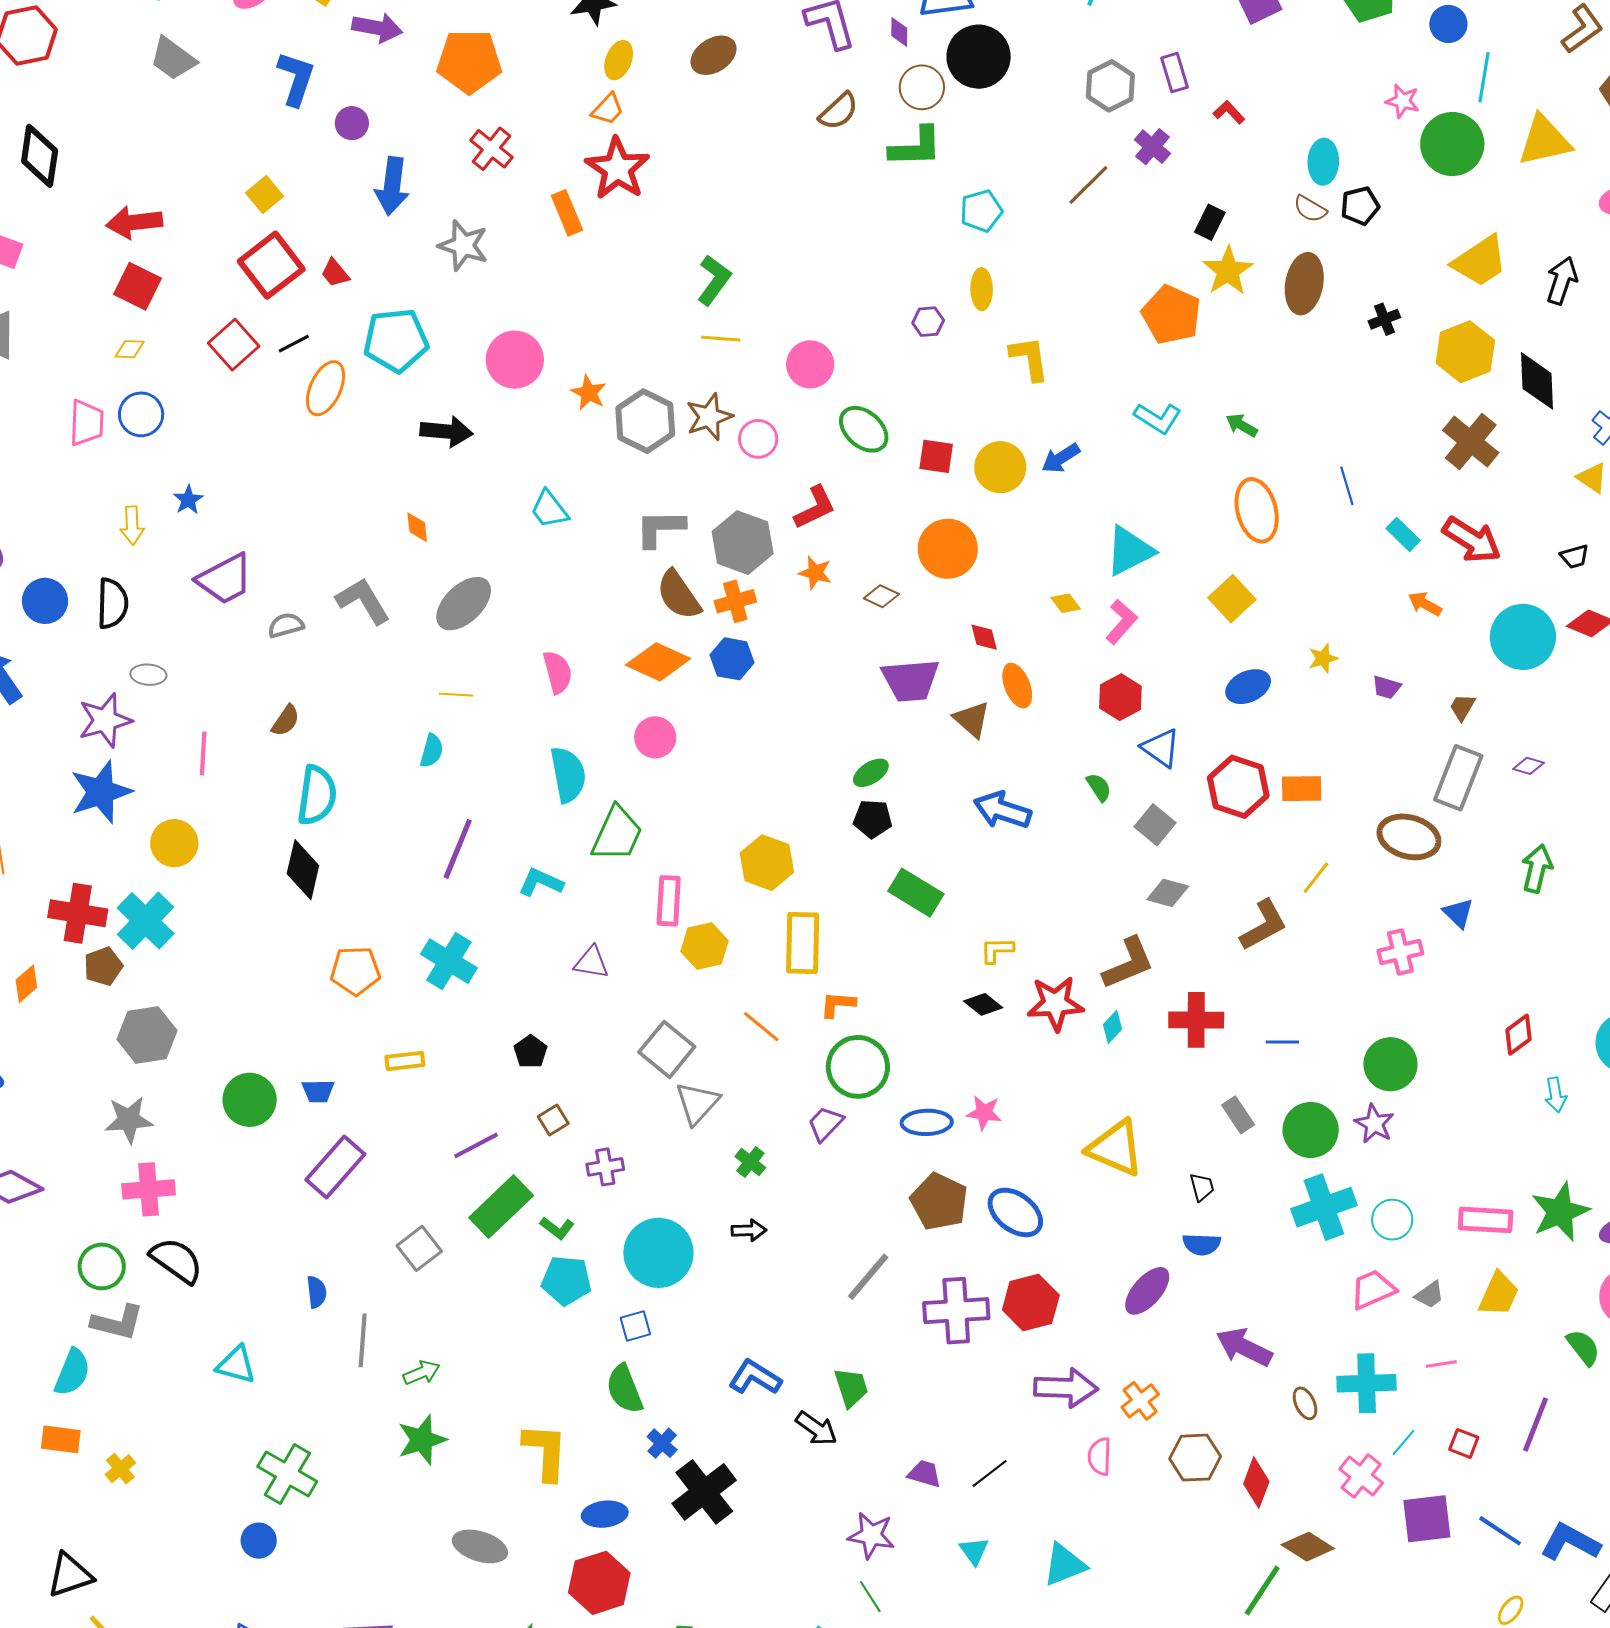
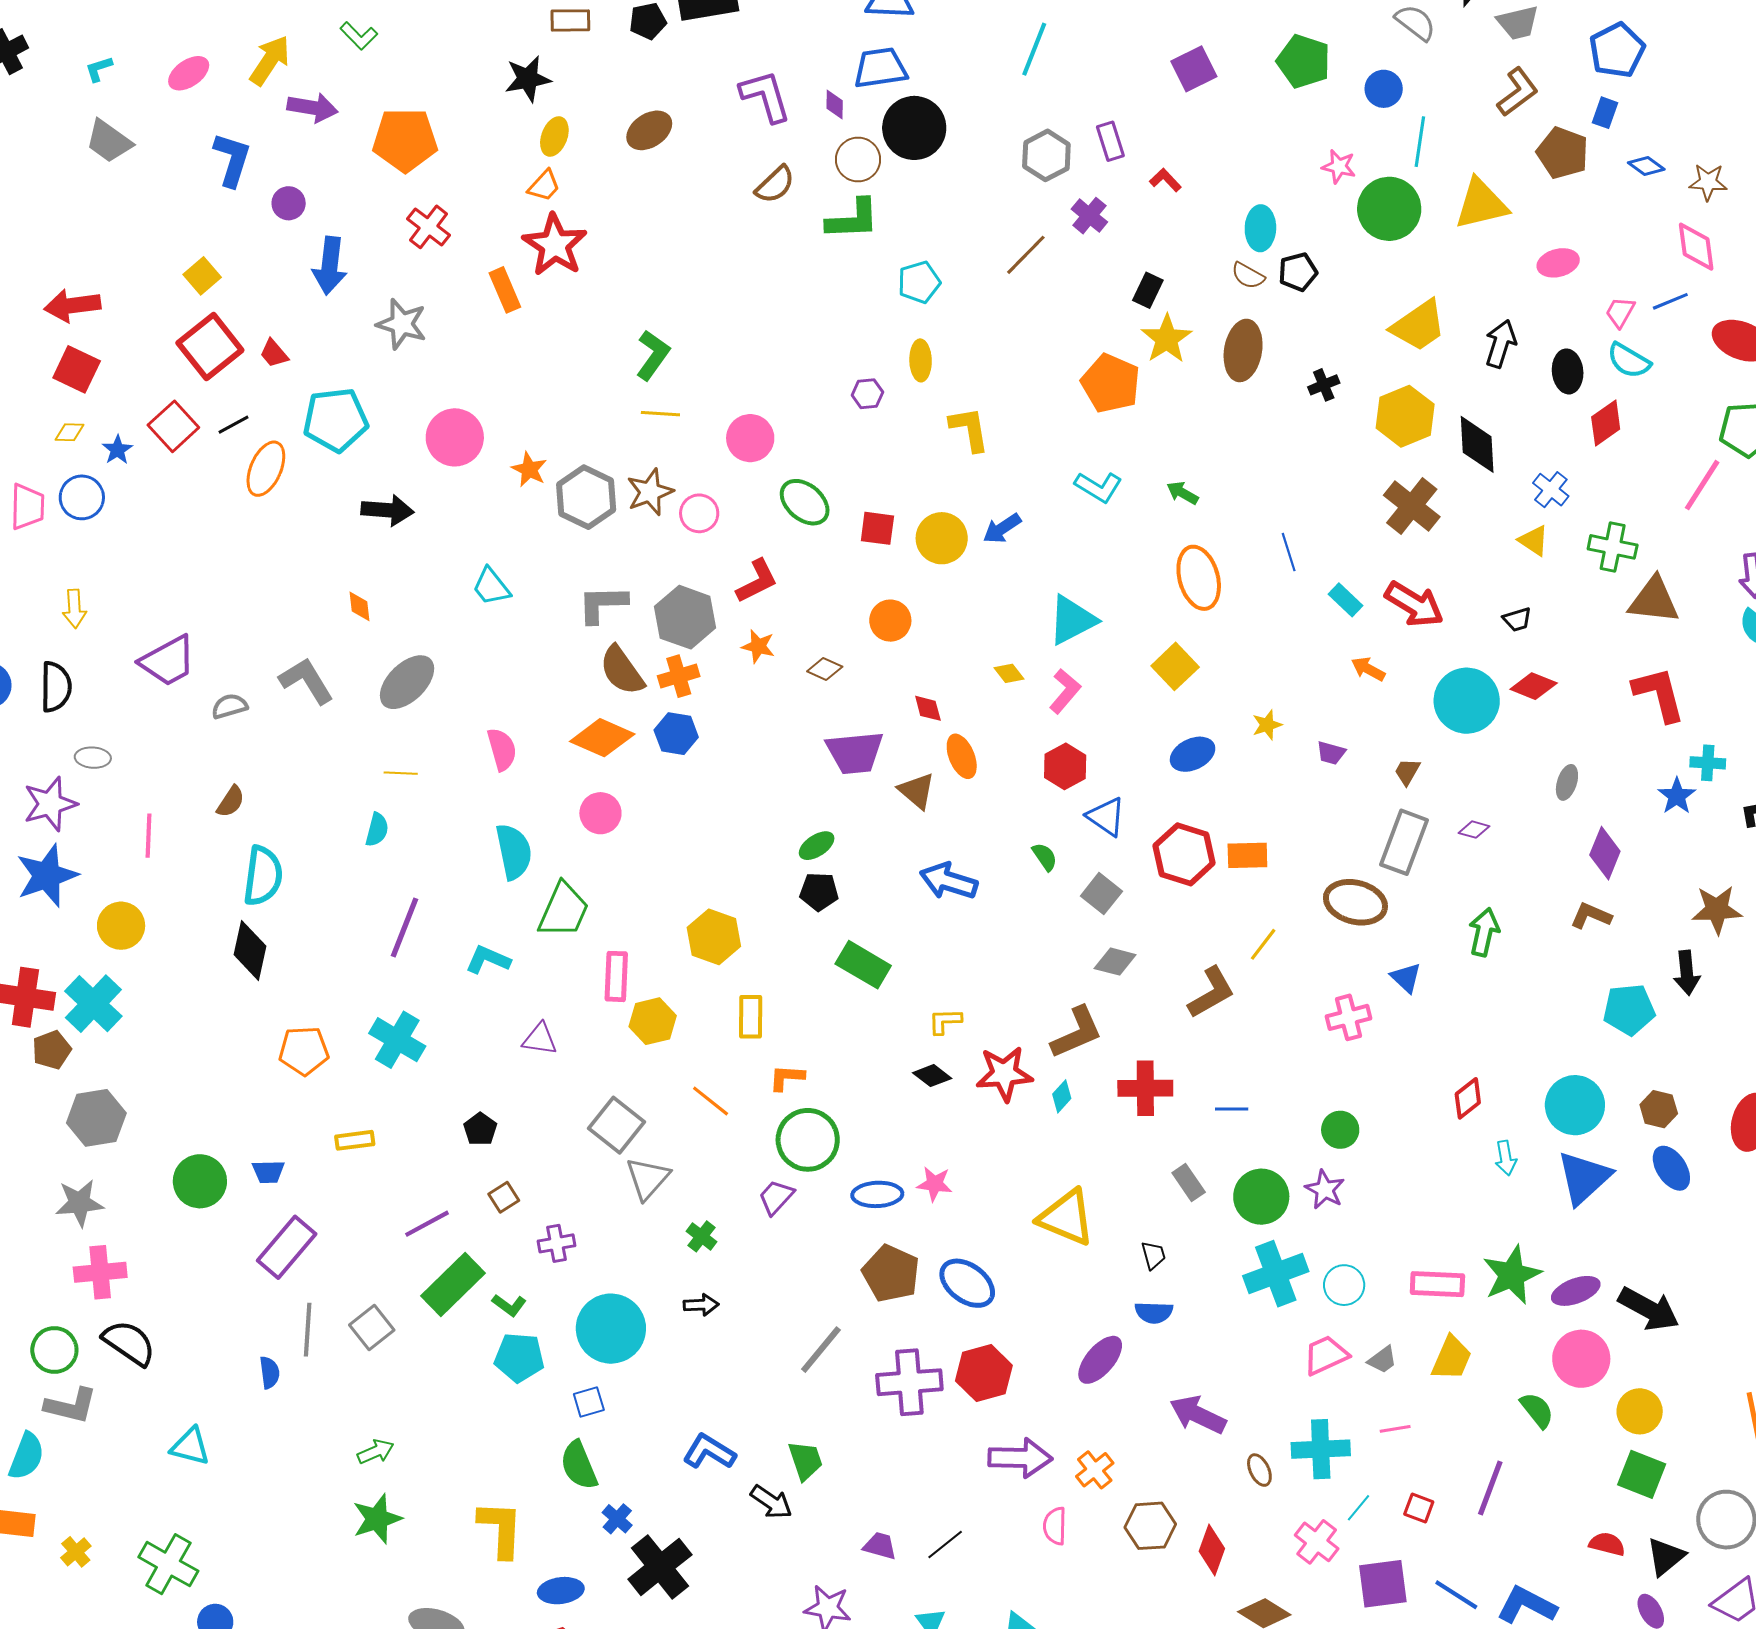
blue star: (188, 500) -> (117, 450), moved
orange circle: (948, 549) -> (890, 621), size x0.7
yellow rectangle: (803, 943) -> (751, 1017), size x0.7
green circle: (1390, 1064) -> (1340, 1130), size x0.7
gray line: (363, 1340) -> (308, 1330), moved
green cross: (287, 1474) -> (168, 1564), moved

